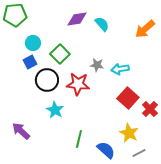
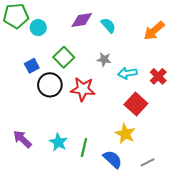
cyan circle: (33, 43) -> (38, 28), moved
gray star: (97, 65) -> (104, 59), moved
red cross: (150, 109) -> (158, 76), moved
cyan star: (55, 110) -> (58, 142), moved
yellow star: (129, 133) -> (125, 134), moved

